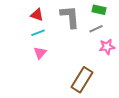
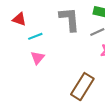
red triangle: (37, 15) -> (19, 19), moved

